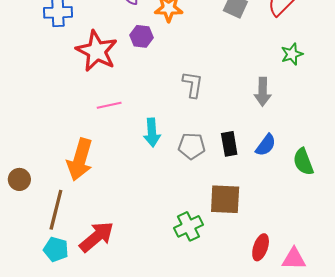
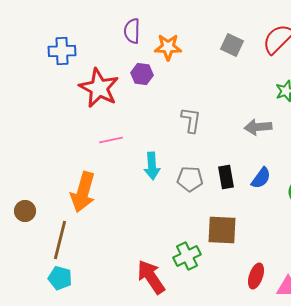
gray arrow: (263, 92) -> (258, 127), turned 84
red arrow: (97, 237) -> (151, 277), moved, turned -84

